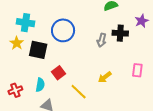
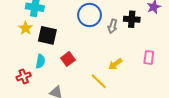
blue circle: (63, 30) -> (90, 15), moved
cyan semicircle: (40, 85) -> (40, 61), moved
yellow line: (79, 92) -> (99, 81), moved

